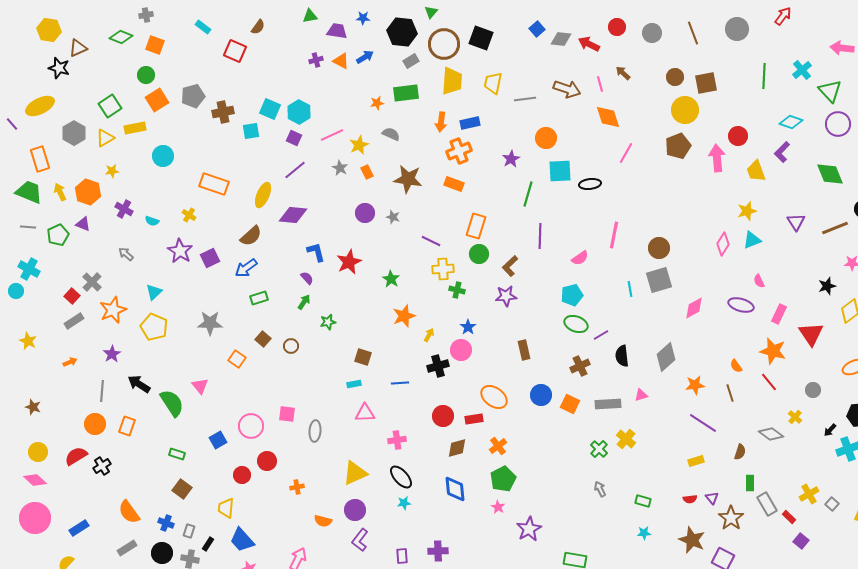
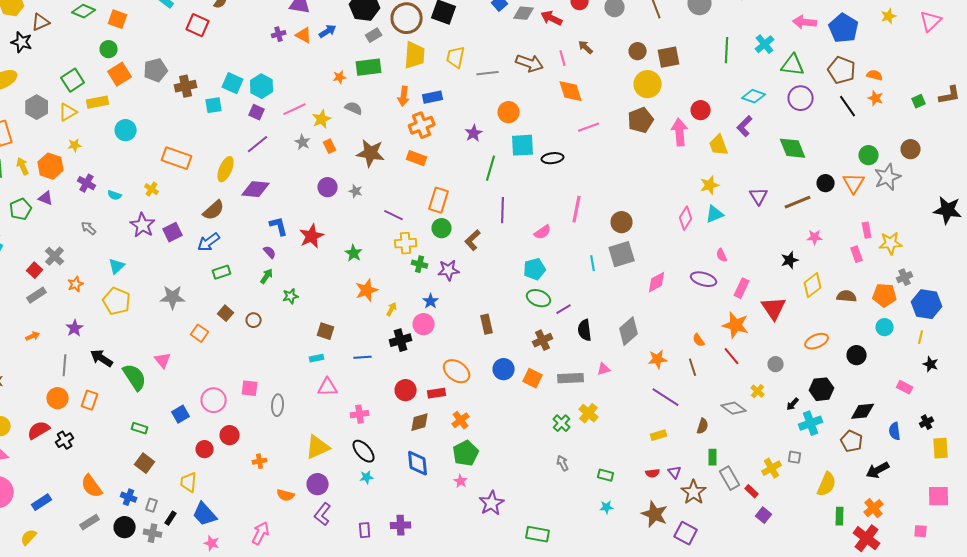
green triangle: (830, 91) -> (793, 65), turned -40
pink line: (626, 153) -> (589, 127), turned 40
purple star: (506, 296) -> (449, 270), moved
orange star: (113, 310) -> (76, 284), size x0.6
gray square: (832, 504) -> (795, 457), moved, turned -32

